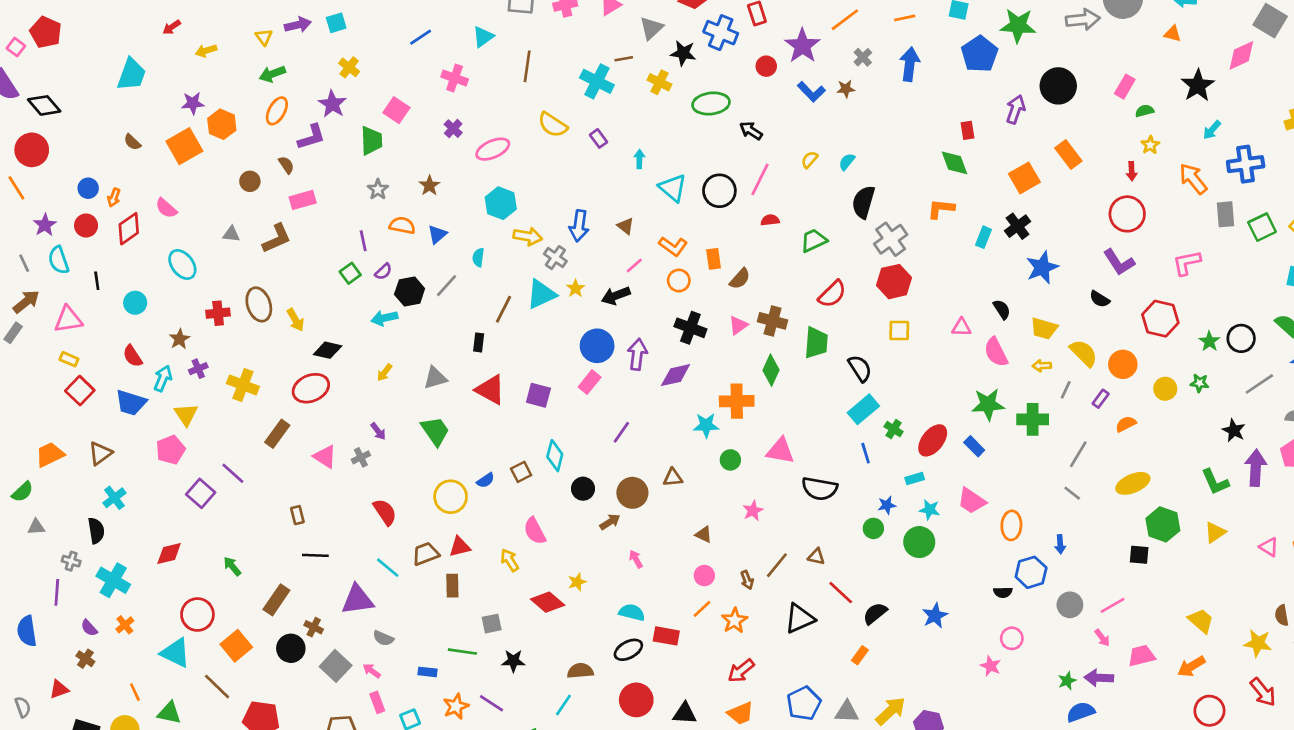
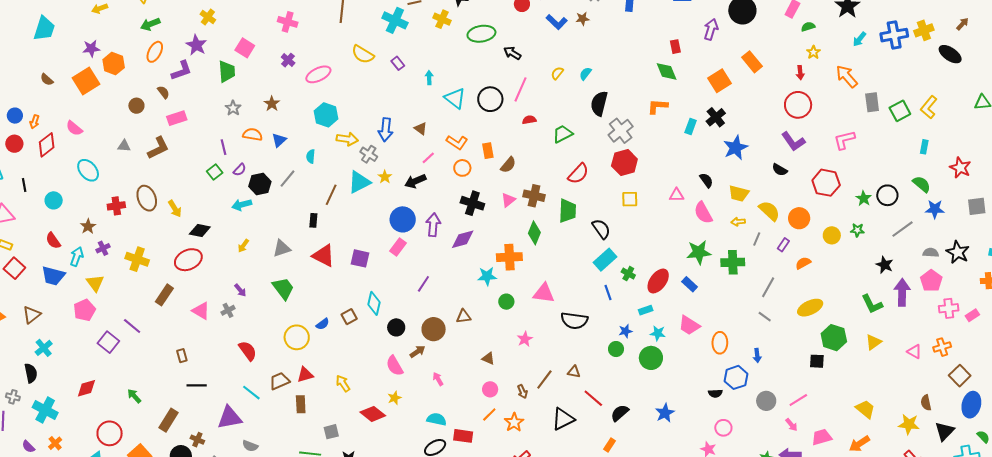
blue cross: (1246, 164) -> (894, 35), moved
pink semicircle: (535, 531) -> (395, 366), moved

